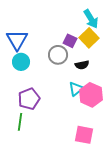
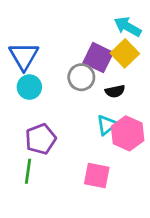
cyan arrow: (91, 19) -> (128, 27), turned 150
purple square: (70, 41) -> (98, 58), size x1.5
pink square: (84, 135) -> (97, 175), moved

